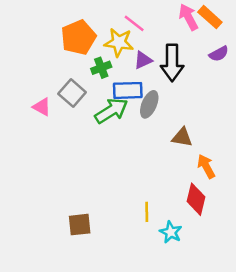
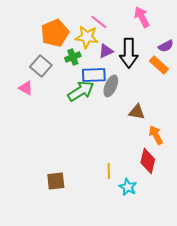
orange rectangle: (210, 17) -> (159, 65), moved
gray square: (72, 93) -> (41, 66), moved

